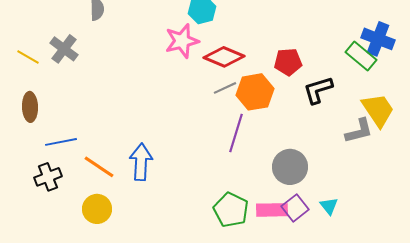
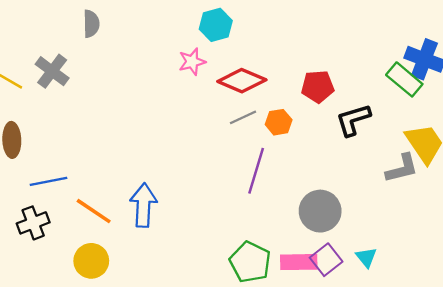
pink star: (182, 41) -> (192, 62), size x0.7
orange hexagon: (255, 92) -> (279, 122), size x0.6

